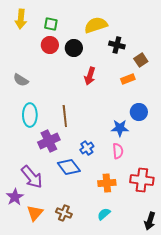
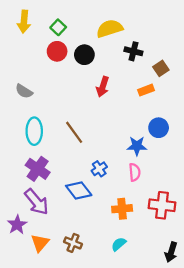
green square: (51, 24) -> (58, 27), turned 32
brown line: (65, 116) -> (74, 132), turned -30
purple cross: (49, 141) -> (38, 169), moved, turned -30

